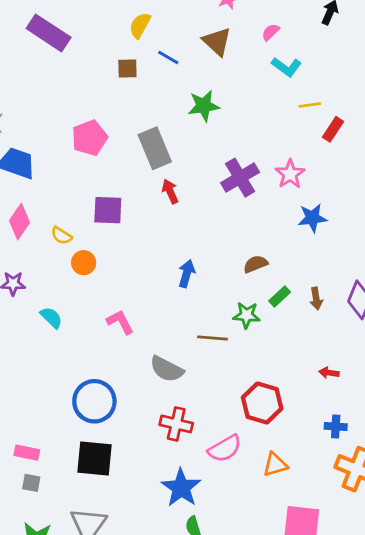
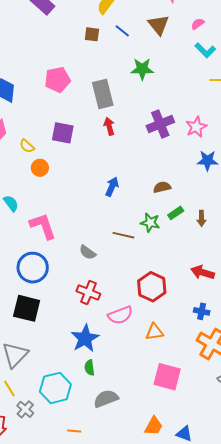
pink L-shape: (120, 322) -> (43, 226), moved, size x1.4
gray semicircle: (167, 369) -> (88, 252), size x0.7
red arrow: (329, 373) -> (203, 272), size x1.6

